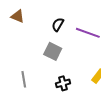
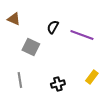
gray square: (53, 51) -> (31, 47), moved

